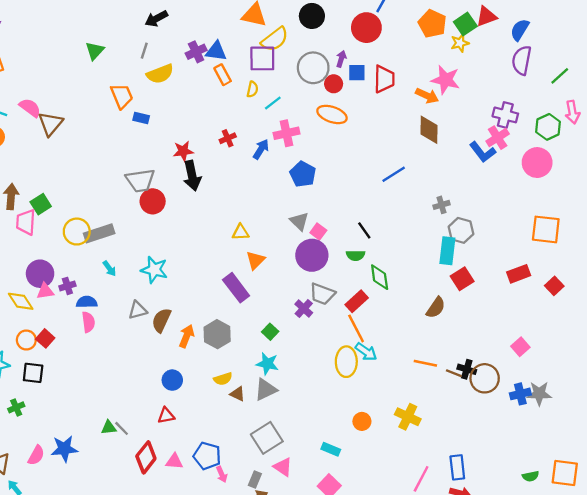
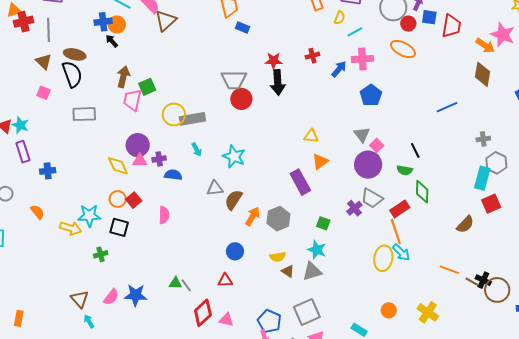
pink semicircle: (88, 322) -> (164, 215), moved
green square: (270, 332) -> (323, 223), turned -32
blue pentagon: (207, 456) -> (269, 321), moved

